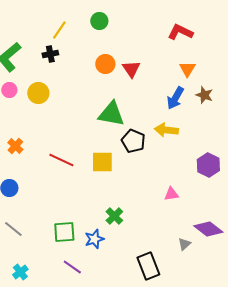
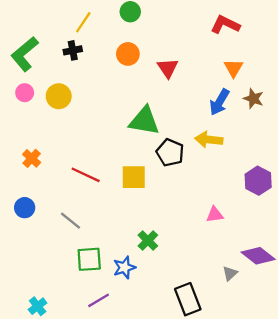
orange circle: (105, 64) -> (128, 54), moved
gray line: (13, 229) -> (70, 221), moved
purple line: (72, 267) -> (99, 300), turned -66

